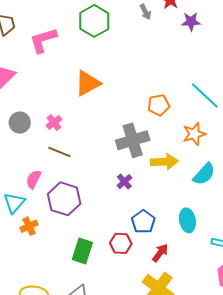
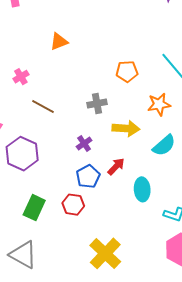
orange triangle: (88, 83) -> (59, 42), size x0.7
gray cross: (133, 140) -> (97, 103), size x0.6
brown line: (59, 152) -> (43, 107), moved
blue pentagon: (143, 222) -> (88, 176), moved
red arrow: (160, 253) -> (116, 166), moved

